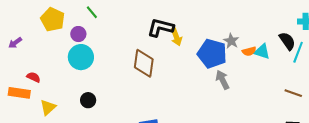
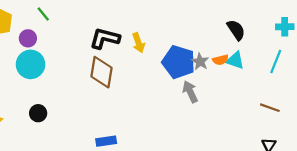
black L-shape: (161, 28) -> (105, 38), moved
gray star: (231, 41) -> (200, 62), moved
black semicircle: (287, 41) -> (236, 30), moved

